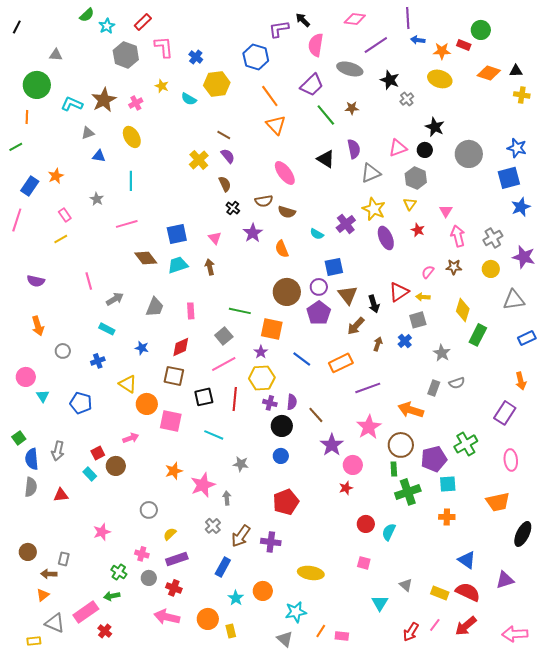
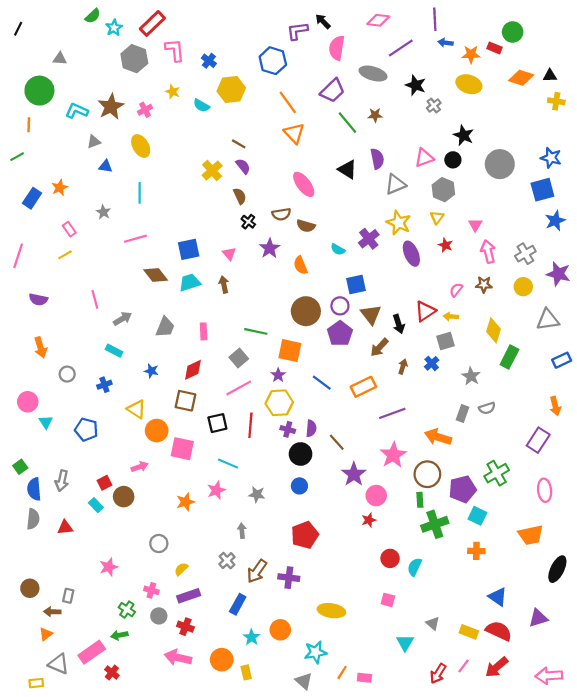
red rectangle: (143, 22) -> (152, 23), size x1.4
pink line: (17, 220) -> (18, 256), moved
cyan square: (448, 484) -> (477, 516), turned 30
pink star: (203, 485) -> (216, 490), moved, size x0.7

